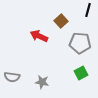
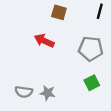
brown square: (61, 21) -> (59, 12), moved, turned -32
gray semicircle: (12, 77) -> (24, 92), moved

